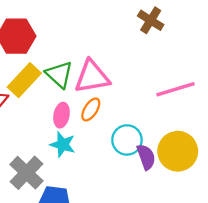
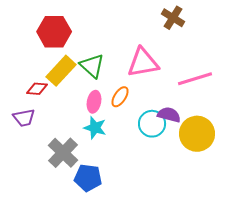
pink triangle: (92, 77) -> (143, 63), moved
purple semicircle: (146, 157) -> (169, 115), moved, turned -55

